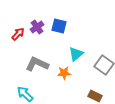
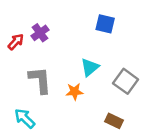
blue square: (59, 26) -> (105, 24), moved
gray L-shape: (37, 64) -> (40, 80), turned 60

